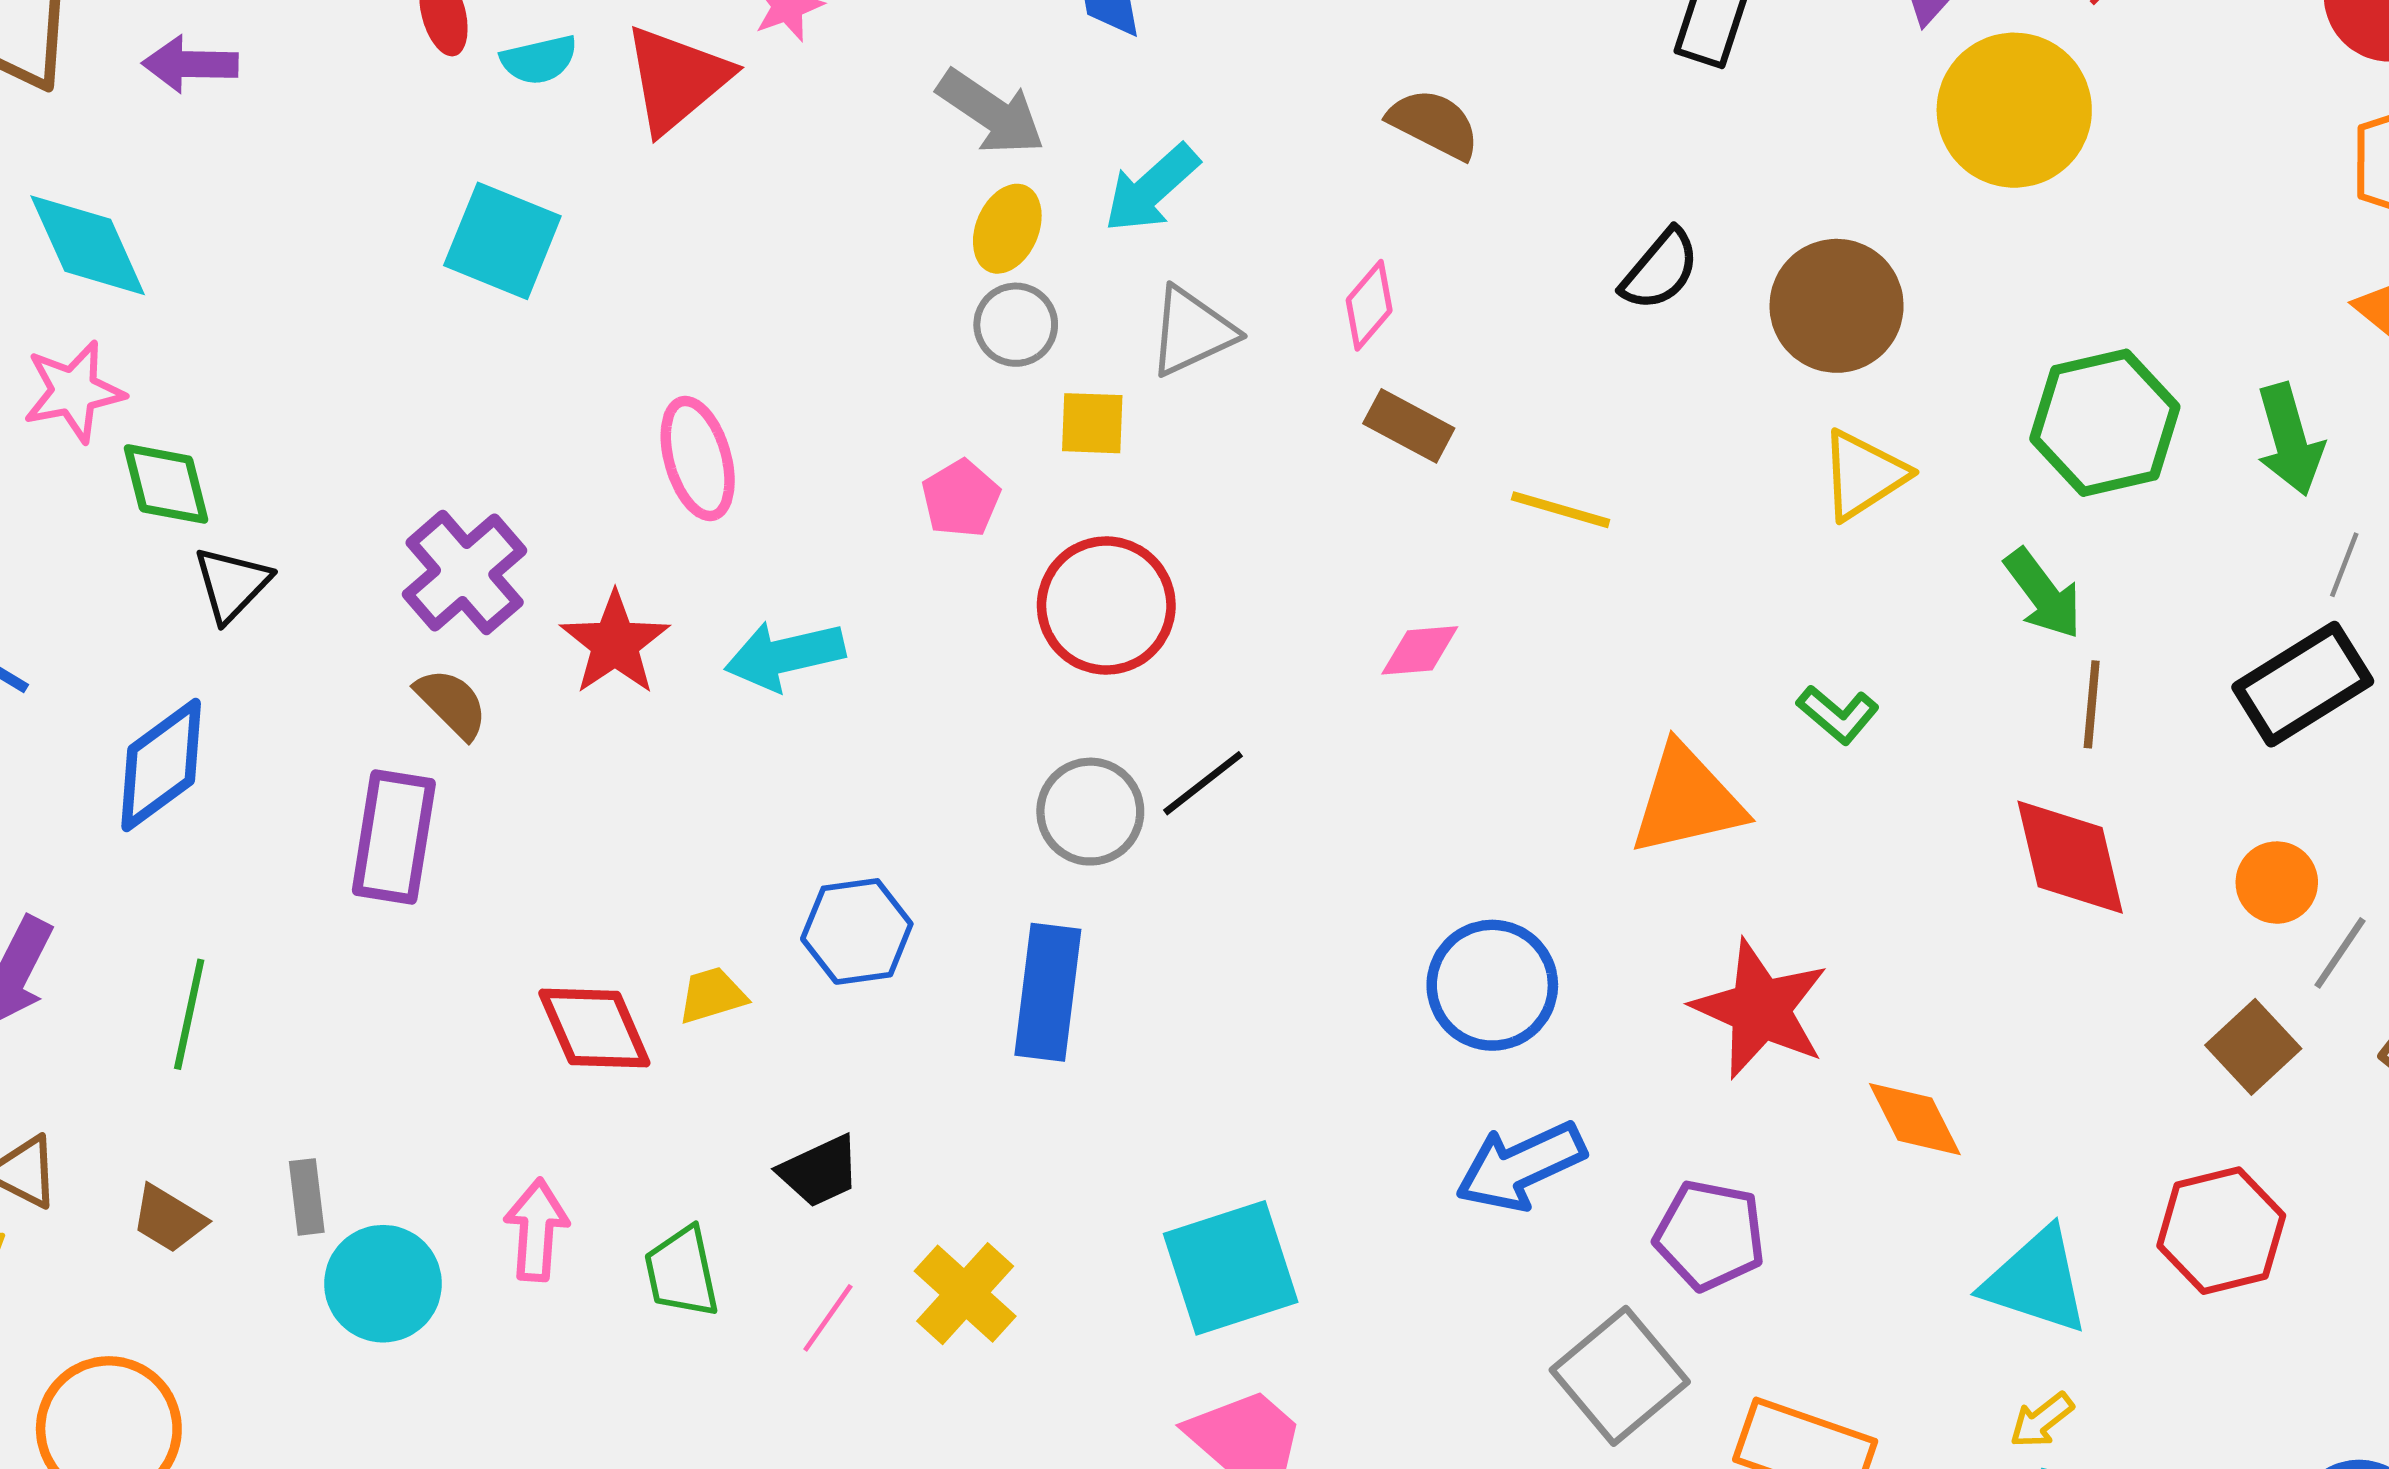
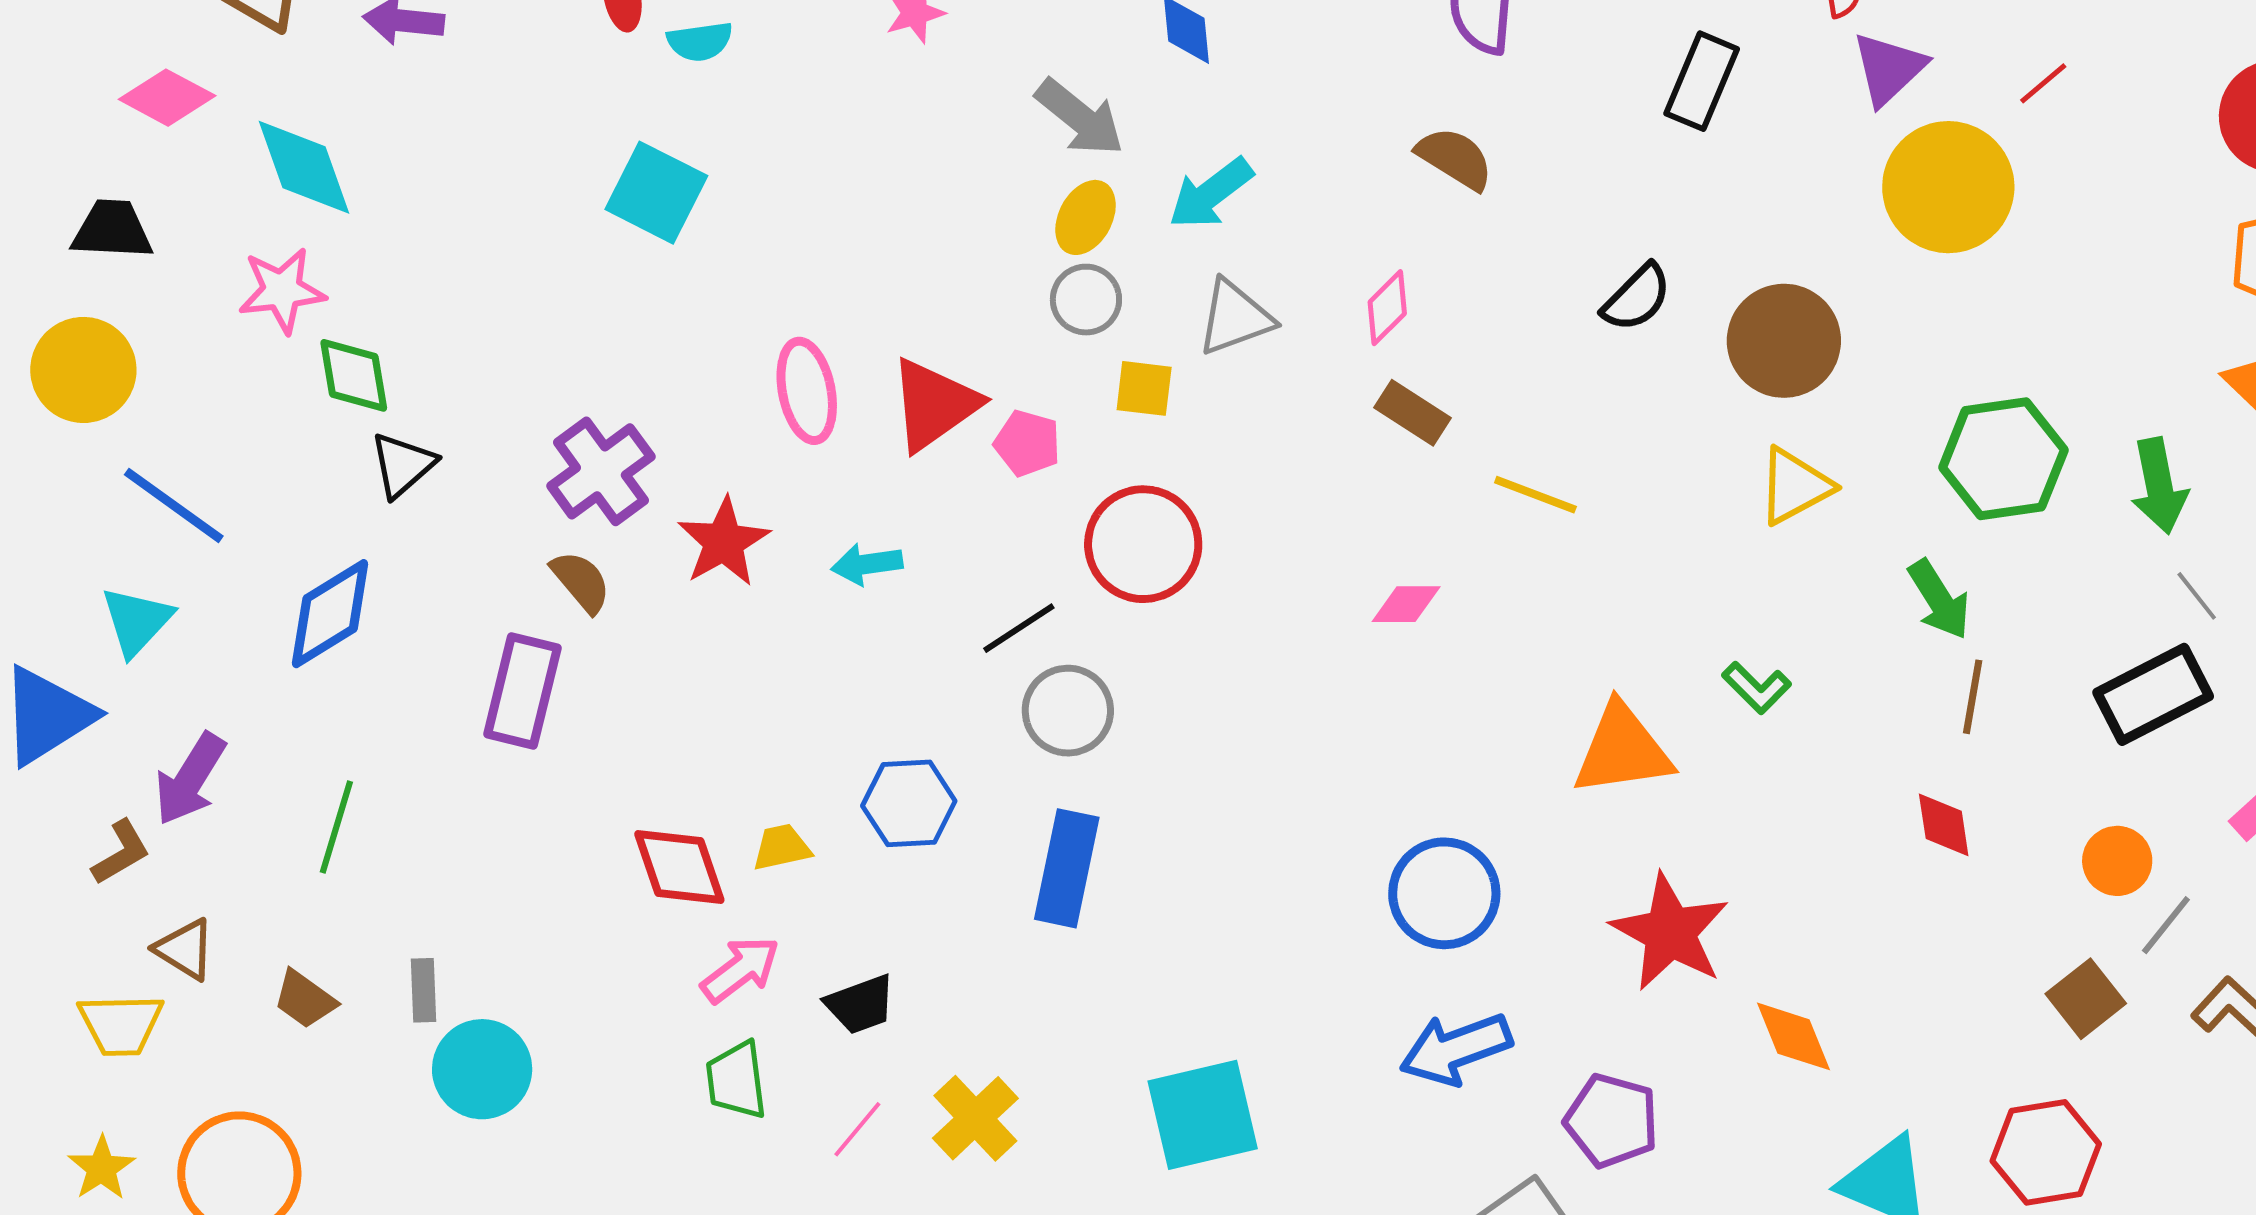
red triangle: (677, 79) -> (934, 405), moved
pink pentagon: (961, 499) -> (1027, 443), turned -30
gray line: (2344, 565) -> (2197, 596), turned -64
cyan arrow: (785, 655) -> (867, 564), size x0.7
black line: (1203, 783) -> (1019, 628), moved
gray circle: (1090, 812) -> (1068, 711), moved
red diamond: (2070, 857) -> (1944, 825), size x0.6
pink arrow: (536, 1230) -> (740, 970), moved, turned 44

